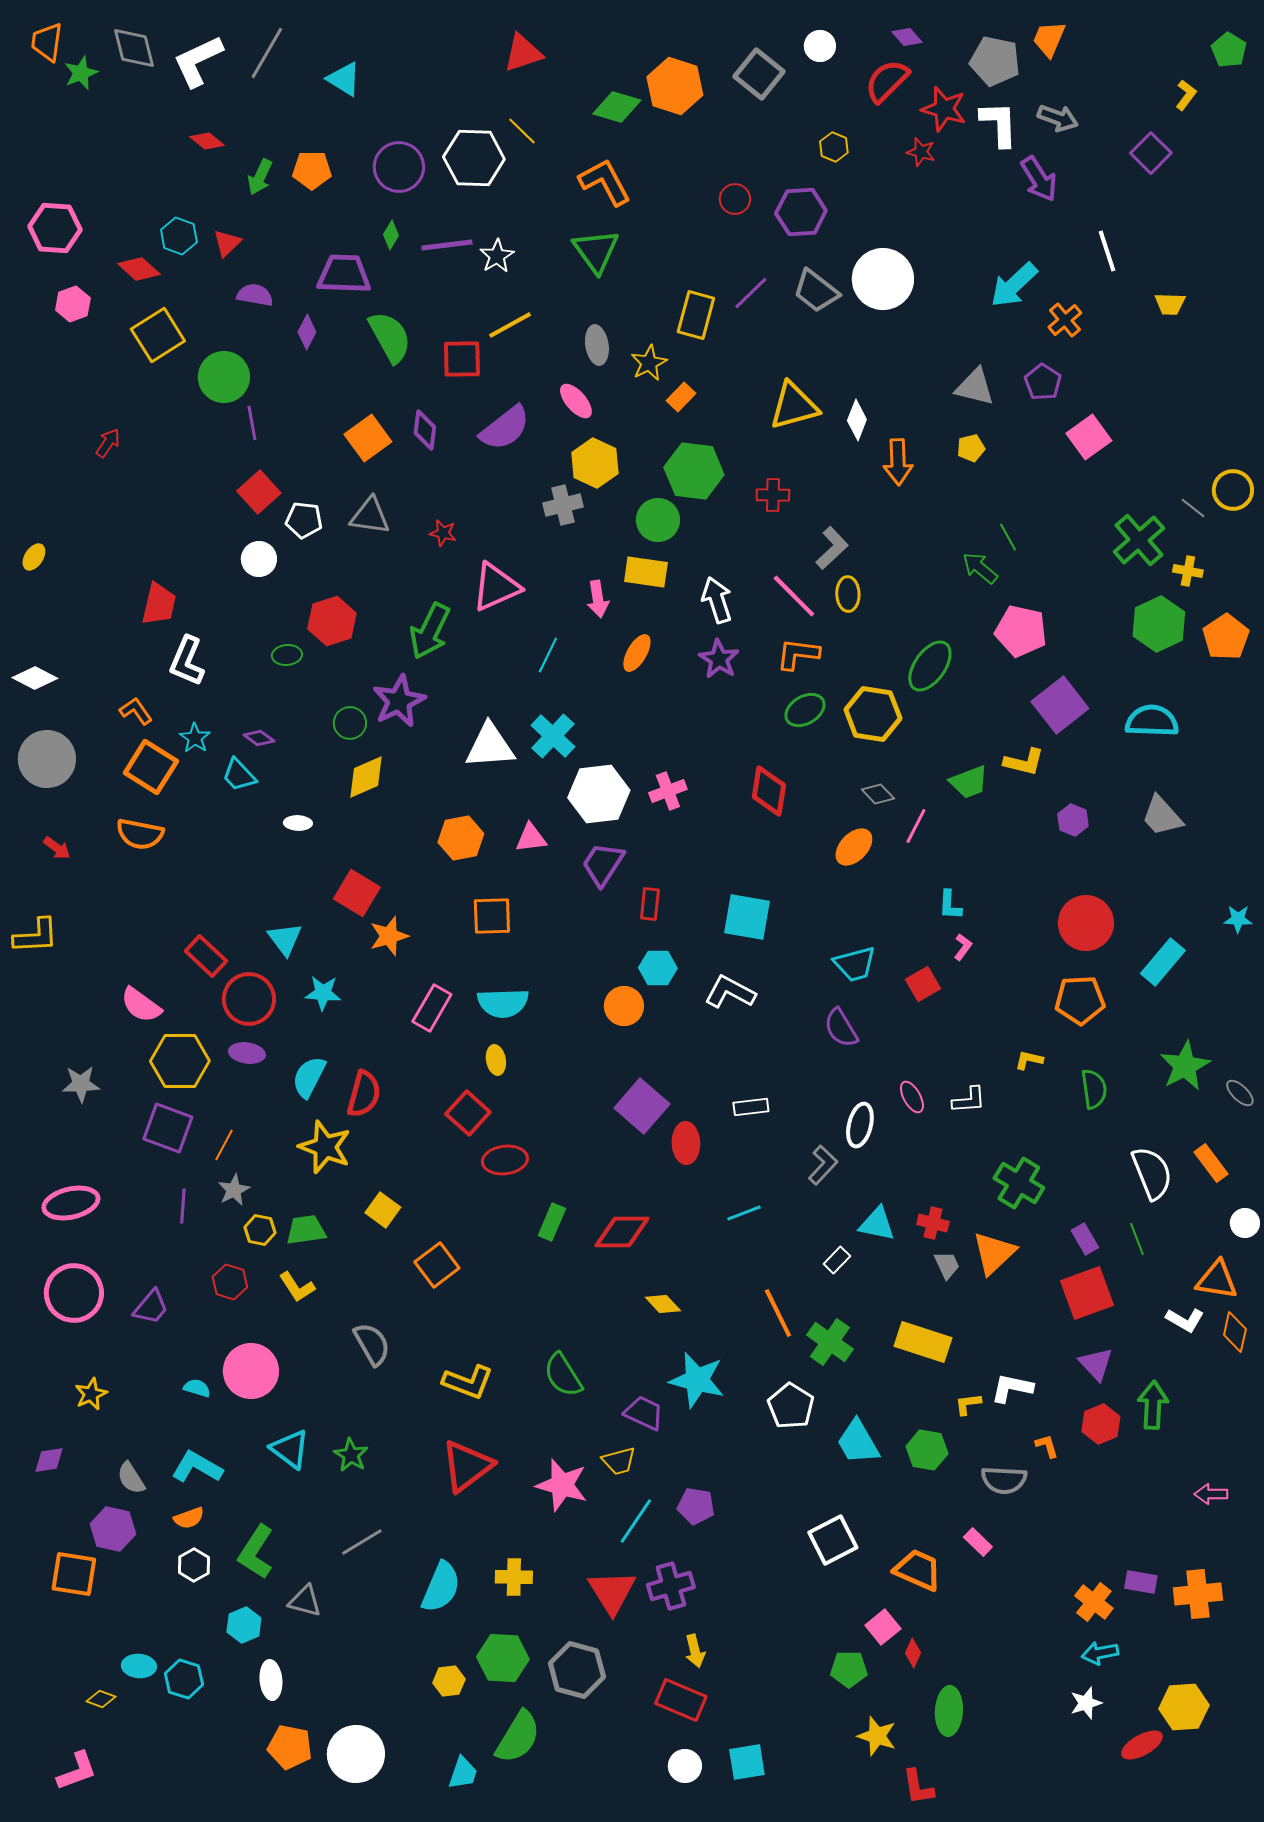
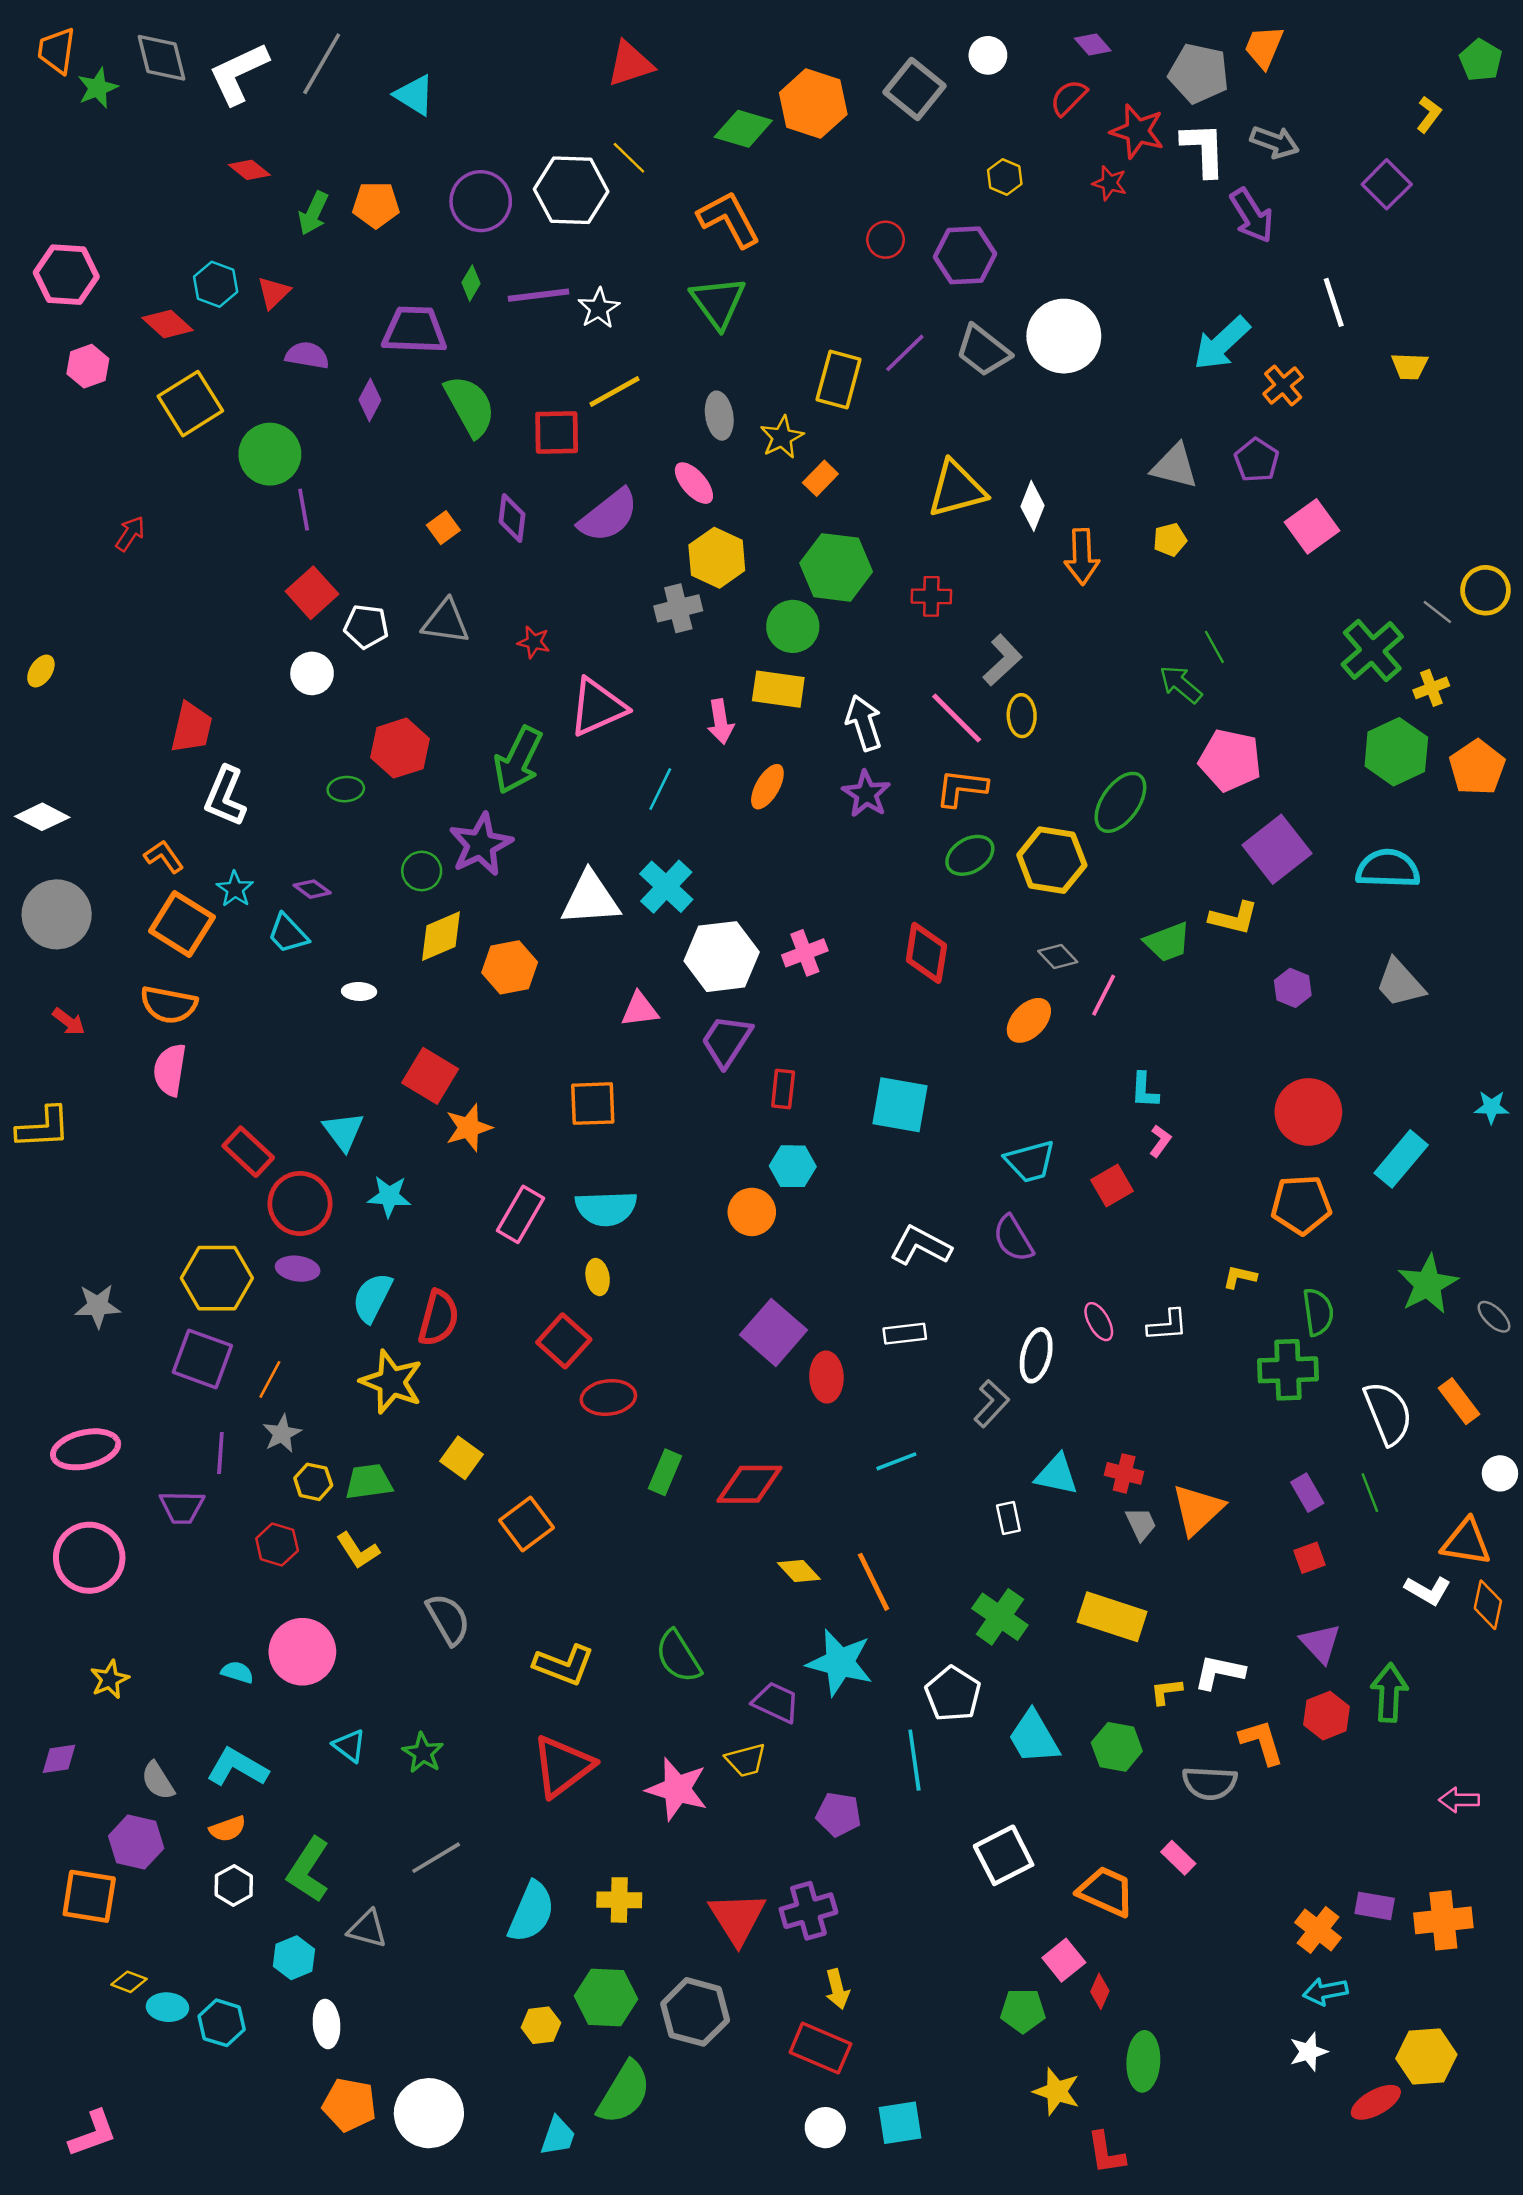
red semicircle: (887, 81) -> (1069, 98), size x0.7
orange square: (368, 438) -> (443, 528), size x0.6
yellow cross: (1188, 571) -> (1431, 688), turned -32
orange hexagon: (461, 838) -> (510, 967), moved
white L-shape: (730, 992) -> (920, 1246), moved
pink semicircle: (141, 1005) -> (170, 1070), moved, turned 63
green cross: (1019, 1183) -> (1288, 1370), moved, turned -33
white rectangle: (837, 1260) -> (1008, 1518), turned -56
red square: (1087, 1293) -> (1310, 1558), size x0.5
purple trapezoid: (151, 1307) -> (182, 1507), moved, turned 51
orange line: (778, 1313) -> (873, 1582), moved
orange L-shape: (1047, 1446) -> (1261, 1742), size x1.6
cyan triangle: (290, 1449) -> (349, 1746), size x0.7
cyan line: (636, 1521) -> (914, 1760), moved, turned -42
yellow diamond: (101, 1699) -> (129, 1982), moved

